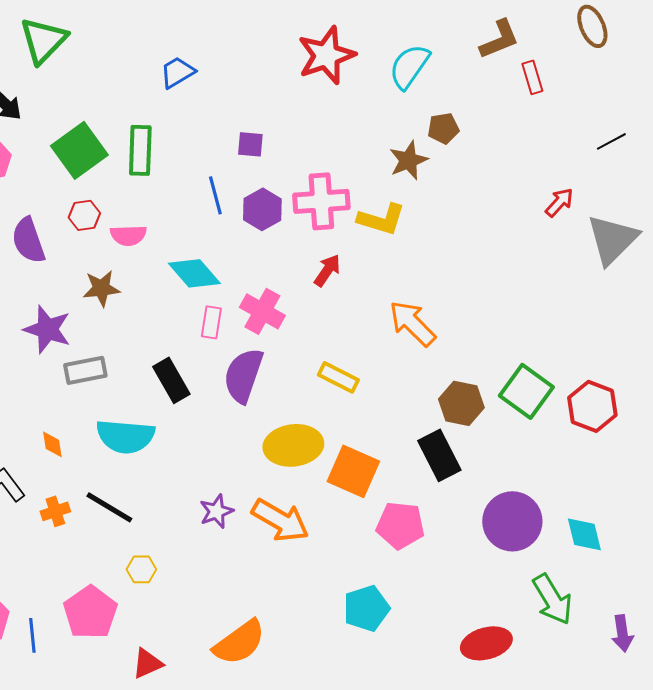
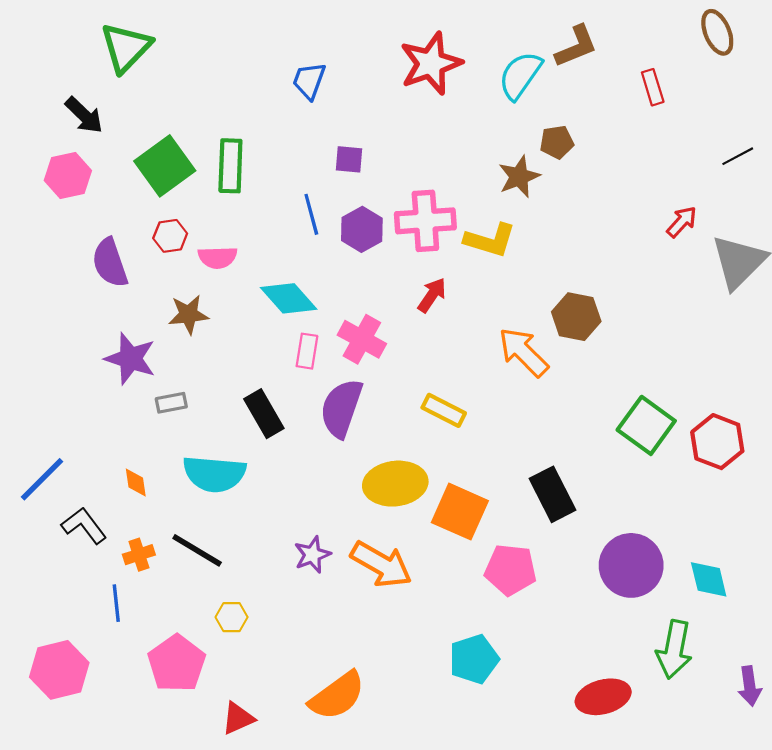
brown L-shape: (499, 39) -> (576, 46), moved
blue trapezoid: (177, 72) -> (309, 81), moved, turned -39
gray rectangle: (85, 370) -> (171, 403), size x0.7
brown hexagon: (461, 403) -> (576, 317), moved
green arrow: (552, 599) -> (674, 649), turned 42
blue line: (32, 635) -> (116, 603), moved

